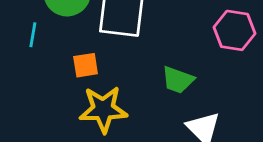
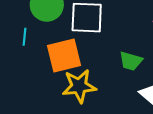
orange square: (86, 65) -> (64, 56), size x1.8

